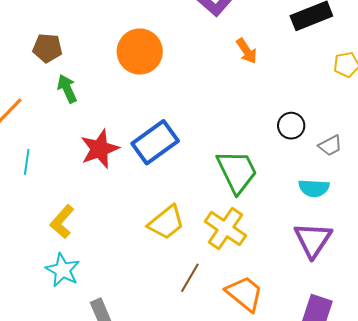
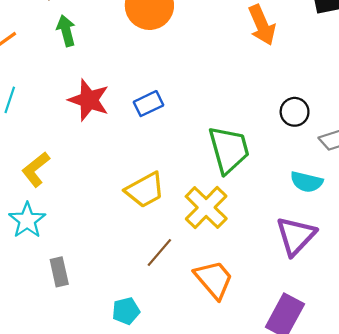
orange arrow: (247, 51) -> (262, 25), size x1.4
blue rectangle: (155, 142) -> (149, 104), size x0.6
red star: (100, 149) -> (89, 100), turned 30

